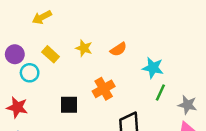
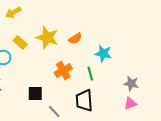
yellow star: (84, 48) -> (47, 38), size x1.6
green line: (160, 92) -> (90, 74), moved, turned -40
black square: (69, 105) -> (35, 94), moved

